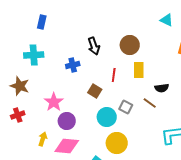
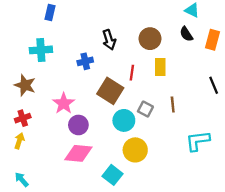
black semicircle: (162, 88) -> (186, 34), moved, turned 64
brown square: (95, 91) -> (110, 91), size x1.6
brown line: (150, 103) -> (173, 105), turned 48
yellow arrow: (43, 139) -> (19, 141), moved

